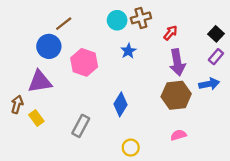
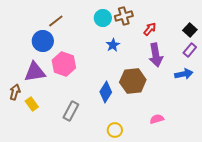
pink hexagon: (84, 62) -> (64, 64), moved
brown hexagon: (176, 95) -> (133, 81), moved

